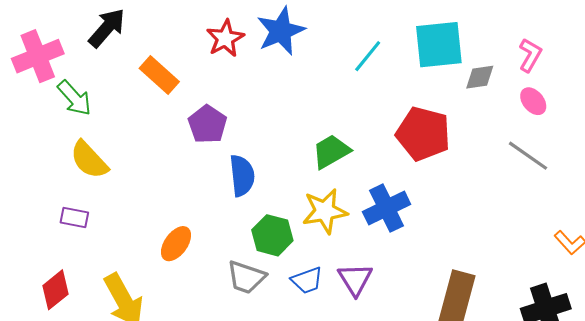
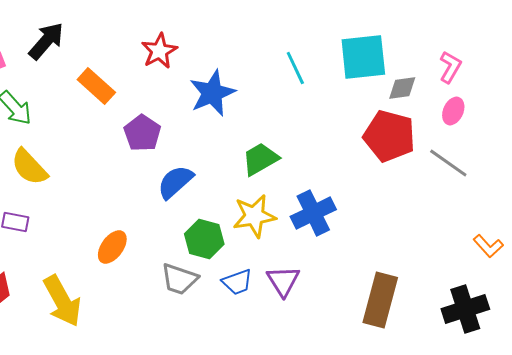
blue star: (281, 31) -> (212, 93), moved
cyan line: (368, 56) -> (295, 68), turned -64
pink ellipse: (533, 101) -> (453, 111), turned 64
red pentagon: (423, 134) -> (389, 136), moved
blue semicircle: (242, 176) -> (175, 182), turned -126

